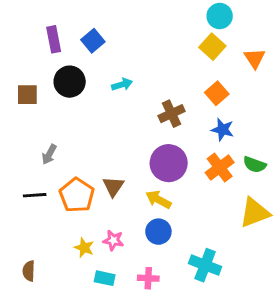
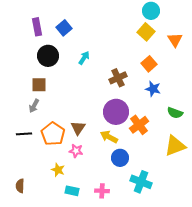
cyan arrow: (122, 84) -> (84, 58), turned -40
brown square: (27, 95) -> (39, 85), moved
orange cross: (220, 168) -> (139, 125), moved
blue circle: (158, 232) -> (120, 158), moved
pink star: (113, 240) -> (76, 151), moved

